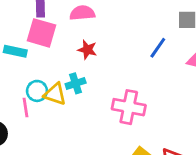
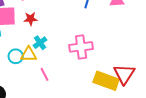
red star: (87, 50) -> (31, 19), moved
pink line: (25, 108) -> (45, 74), moved

